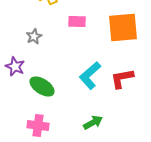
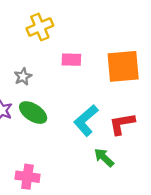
green ellipse: (42, 86) -> (33, 113), moved
green arrow: (93, 122) -> (104, 158), moved, turned -108

